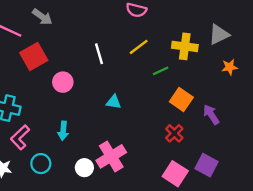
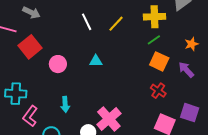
white line: (99, 54) -> (87, 22), moved
orange star: (230, 67) -> (192, 44), moved
green line: (161, 71) -> (154, 40), moved
cyan triangle: (114, 102) -> (96, 61), moved

